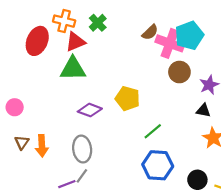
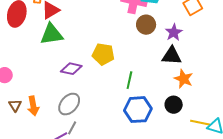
black triangle: (203, 110) -> (172, 56), size x1.5
green line: (153, 131) -> (129, 80), turned -30
gray ellipse: (82, 149) -> (69, 104), turned 55
black circle: (197, 180) -> (174, 105), moved

